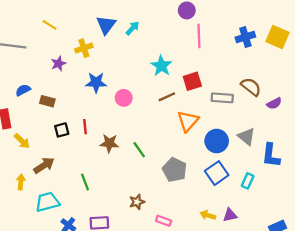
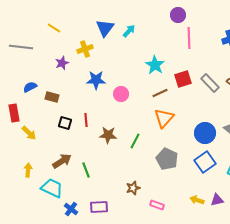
gray rectangle: (222, 98) -> (210, 83), moved, turned 42
orange triangle: (188, 121) -> (164, 118), moved
black square: (62, 130) -> (65, 123), turned 32
green line: (139, 150) -> (135, 141), turned 63
brown arrow: (44, 165) -> (62, 161), moved
cyan trapezoid: (47, 202) -> (52, 188), turned 40

